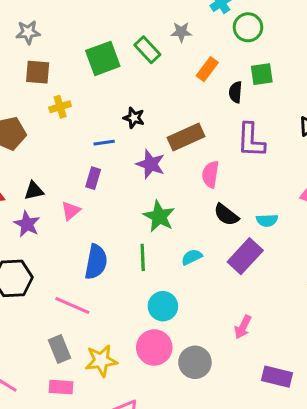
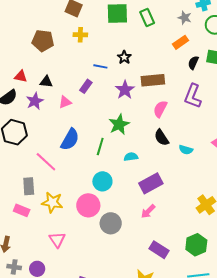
gray star: (181, 32) -> (185, 18), moved
purple rectangle: (245, 256) -> (151, 183), moved

